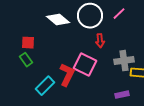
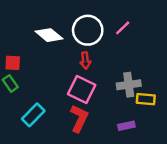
red arrow: (100, 41) -> (85, 60), moved
red L-shape: (67, 75) -> (79, 119), moved

